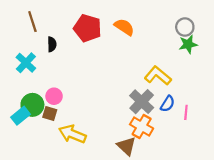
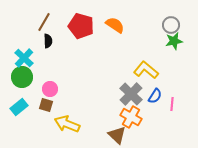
brown line: (32, 22) -> (44, 22), moved, turned 48
green circle: (32, 105) -> (22, 77), moved

